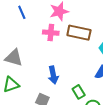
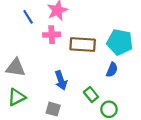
blue line: (22, 12) -> (28, 17), moved
brown rectangle: (79, 33) -> (83, 45), moved

